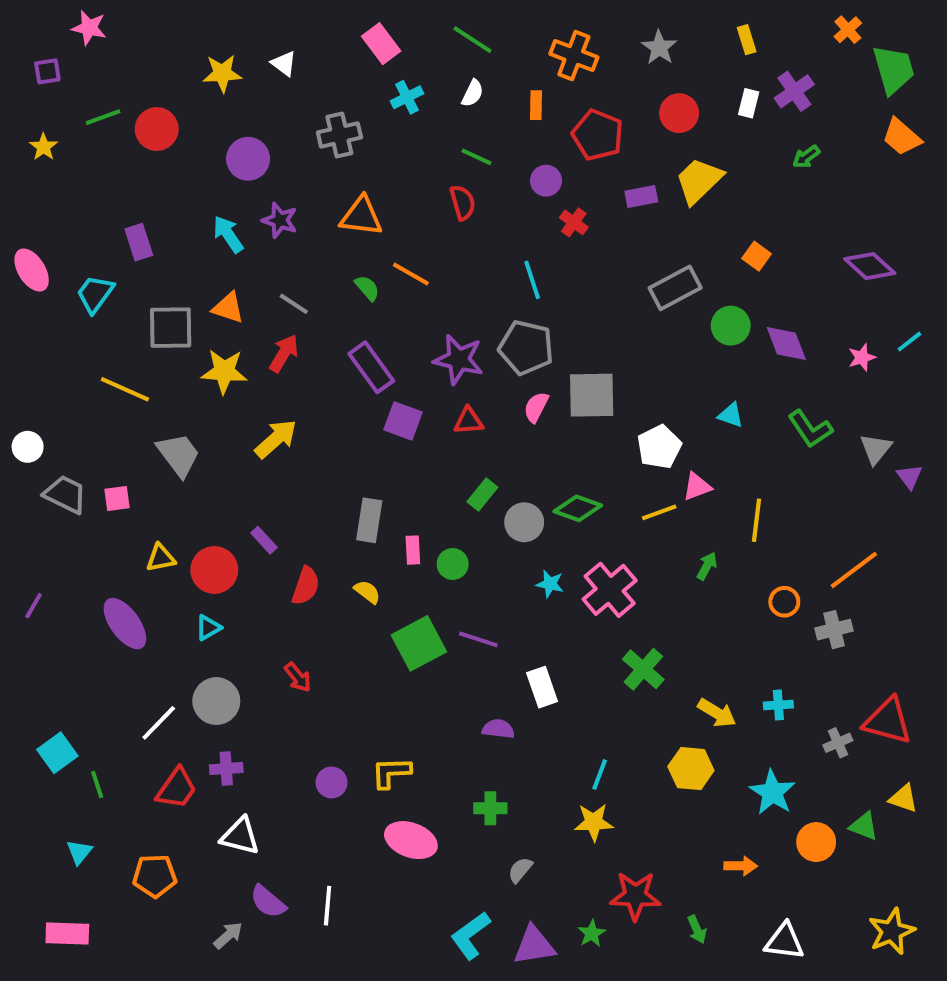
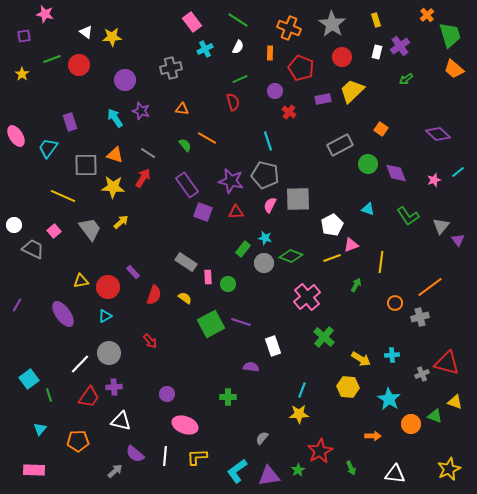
gray star: (659, 48) -> (332, 24), size x1.5
white triangle: (284, 63) -> (86, 32), moved
green line: (476, 157) -> (240, 79), turned -49
orange triangle: (361, 216) -> (182, 109), size x0.6
yellow arrow: (276, 439) -> (121, 222), moved, size x0.7
pink square: (117, 498) -> (54, 231), moved, turned -32
gray rectangle: (369, 520) -> (186, 262), turned -65
cyan star: (550, 584) -> (265, 238), moved
yellow L-shape: (391, 773) -> (197, 457), moved
green cross: (490, 808) -> (228, 397), moved
pink ellipse: (411, 840) -> (185, 425), moved
red star: (635, 896) -> (320, 451), turned -30

